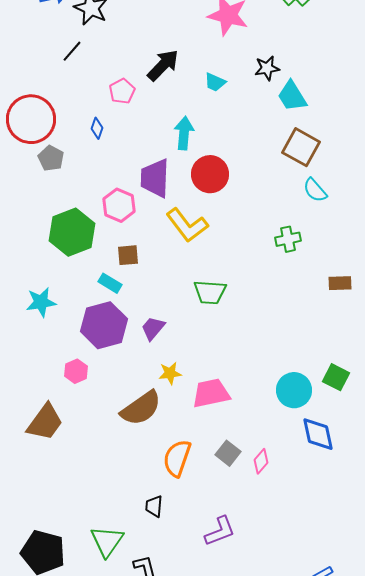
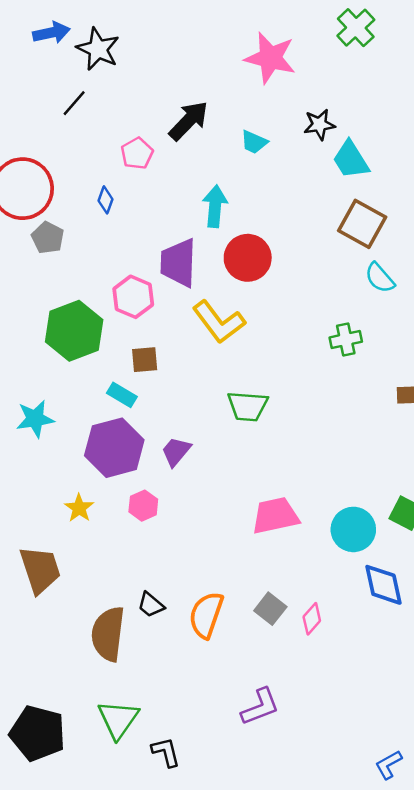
pink hexagon: (76, 371) -> (143, 506), moved
yellow star: (170, 373) -> (79, 508), moved, turned -30
pink trapezoid: (211, 393) -> (275, 516), moved
brown semicircle: (141, 408) -> (108, 634), moved, turned 132
brown trapezoid: (45, 422) -> (40, 570), turned -54
black trapezoid: (154, 506) -> (151, 605), moved, turned -55

